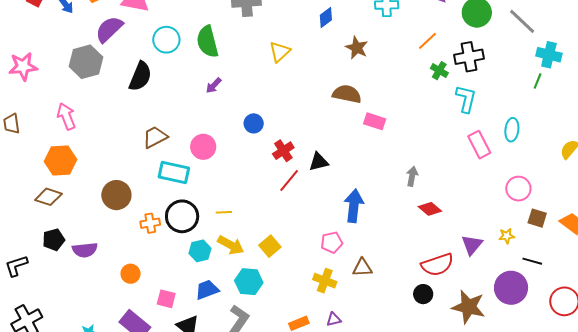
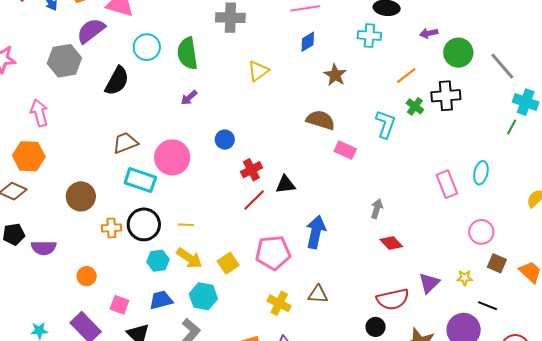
cyan L-shape: (466, 99) -> (385, 124), moved
pink circle: (203, 147) -> (172, 157), size x1.4
pink pentagon: (332, 242) -> (273, 253), moved, size x1.6

